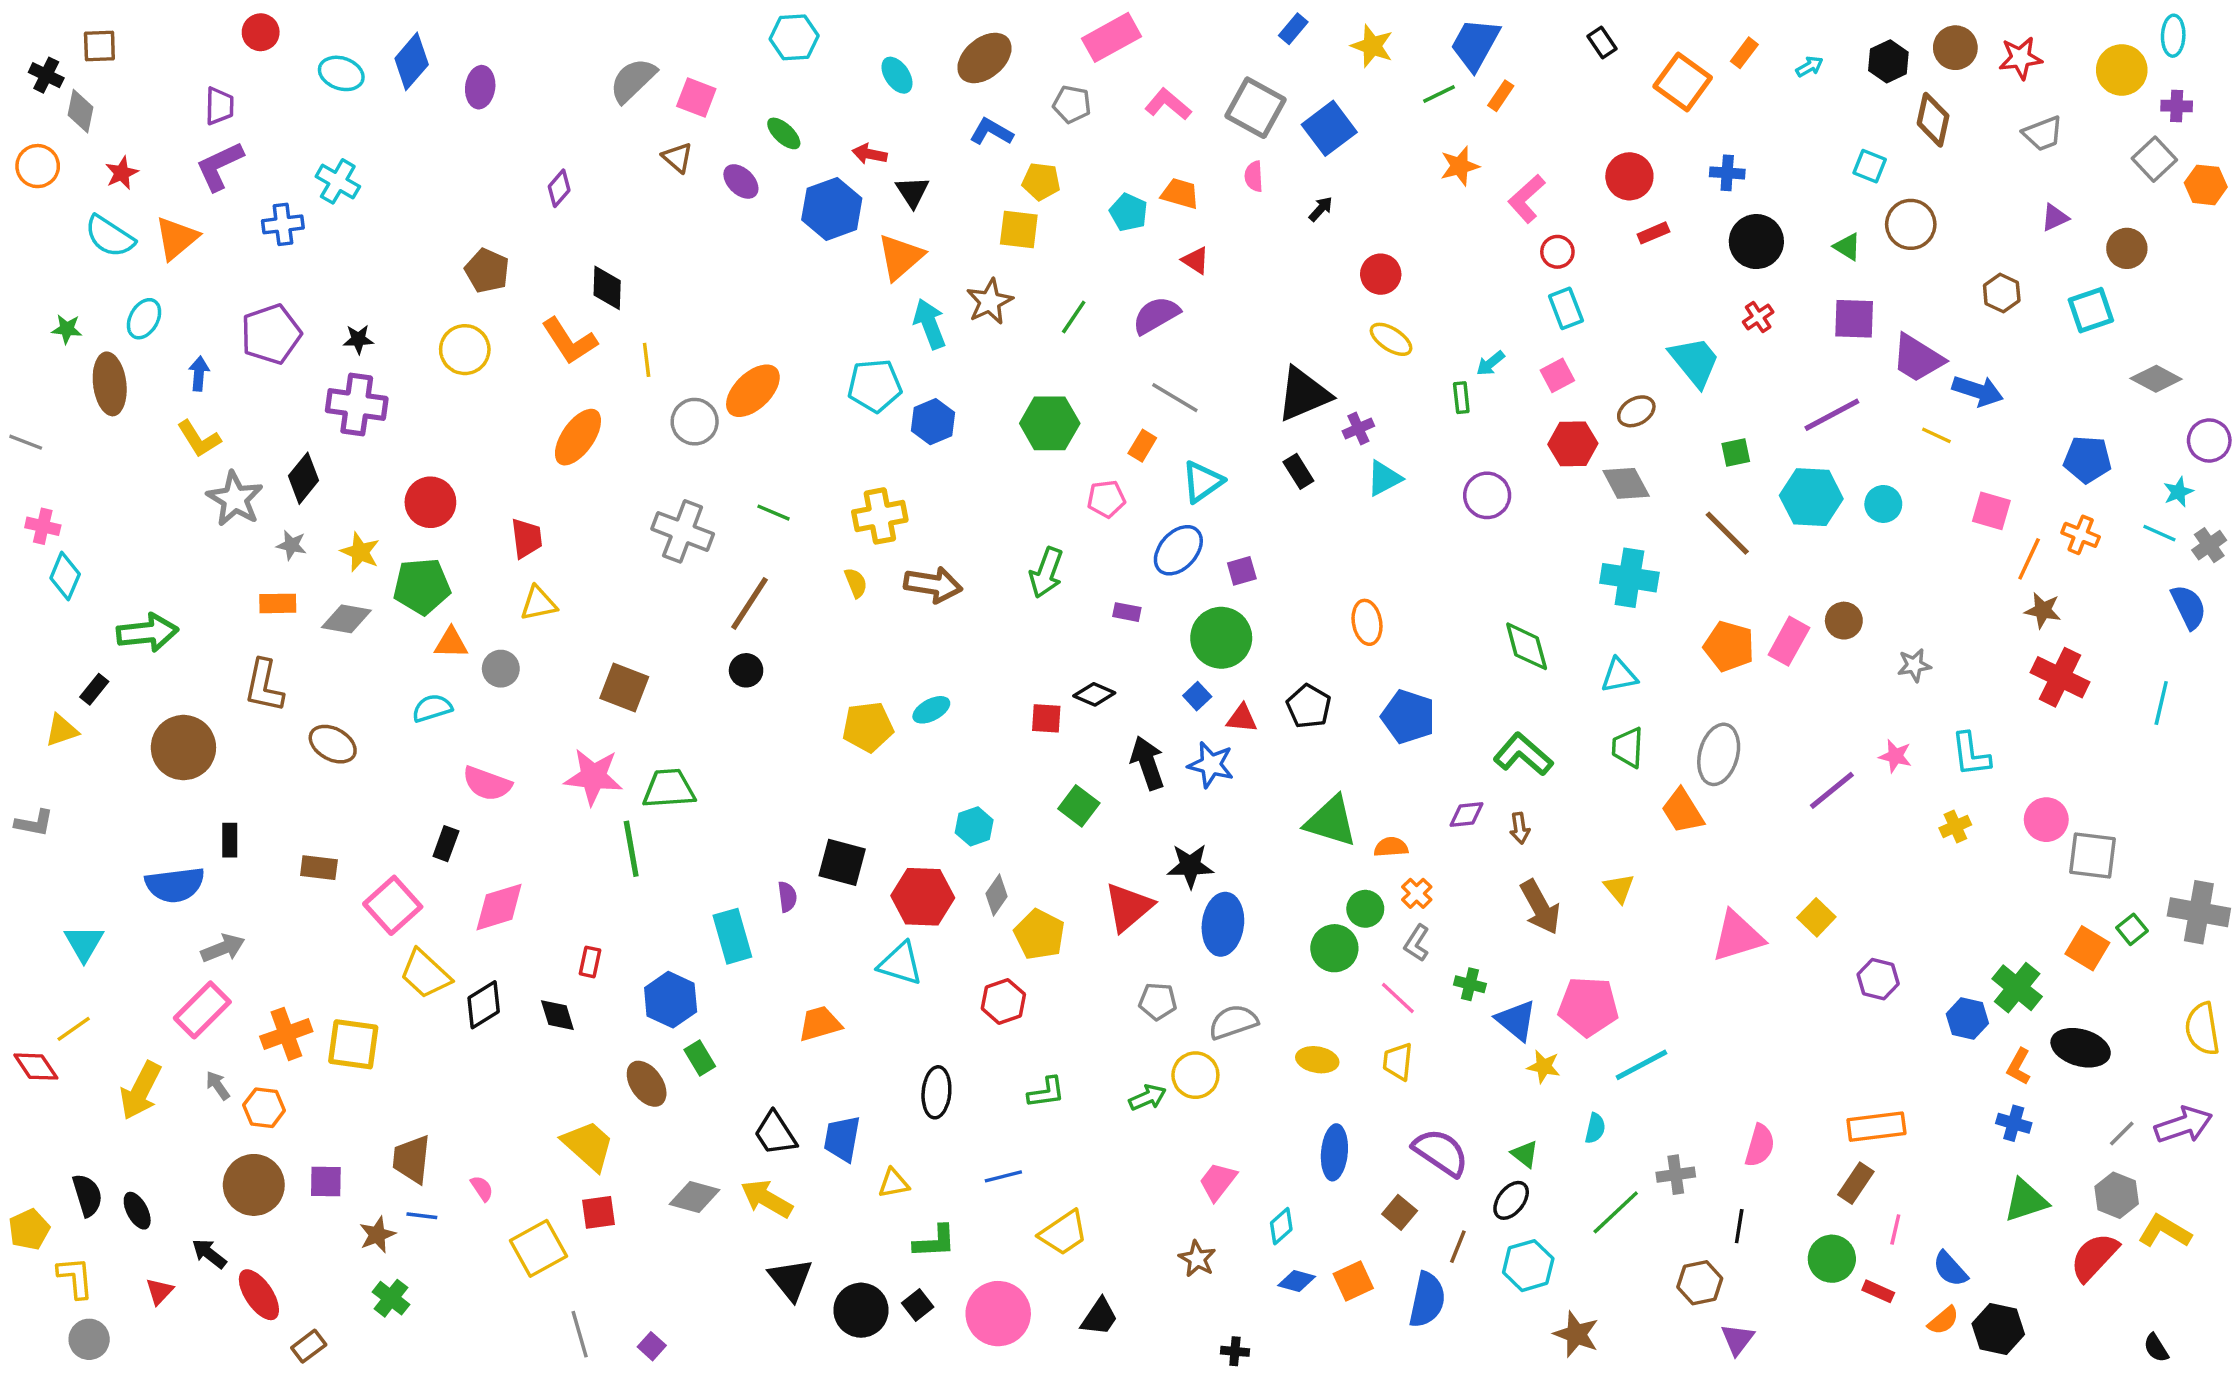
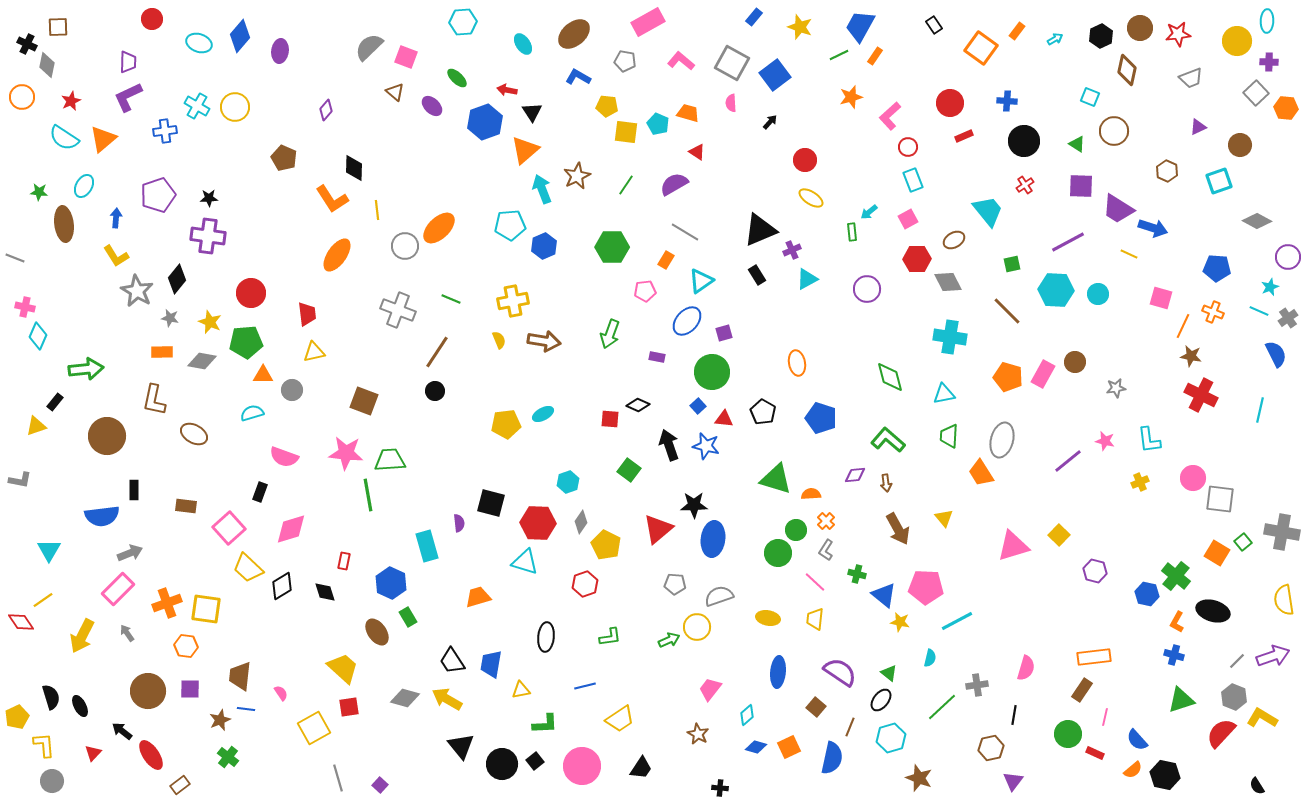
yellow square: (1019, 230) -> (626, 132), moved
yellow circle: (465, 350) -> (235, 107), moved
orange hexagon: (264, 1108) -> (186, 646), moved

